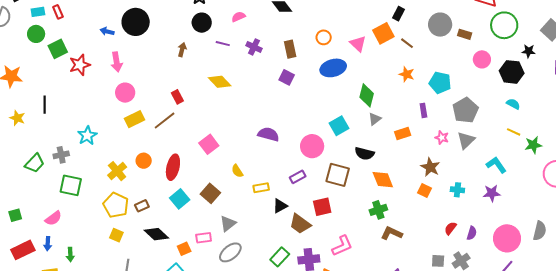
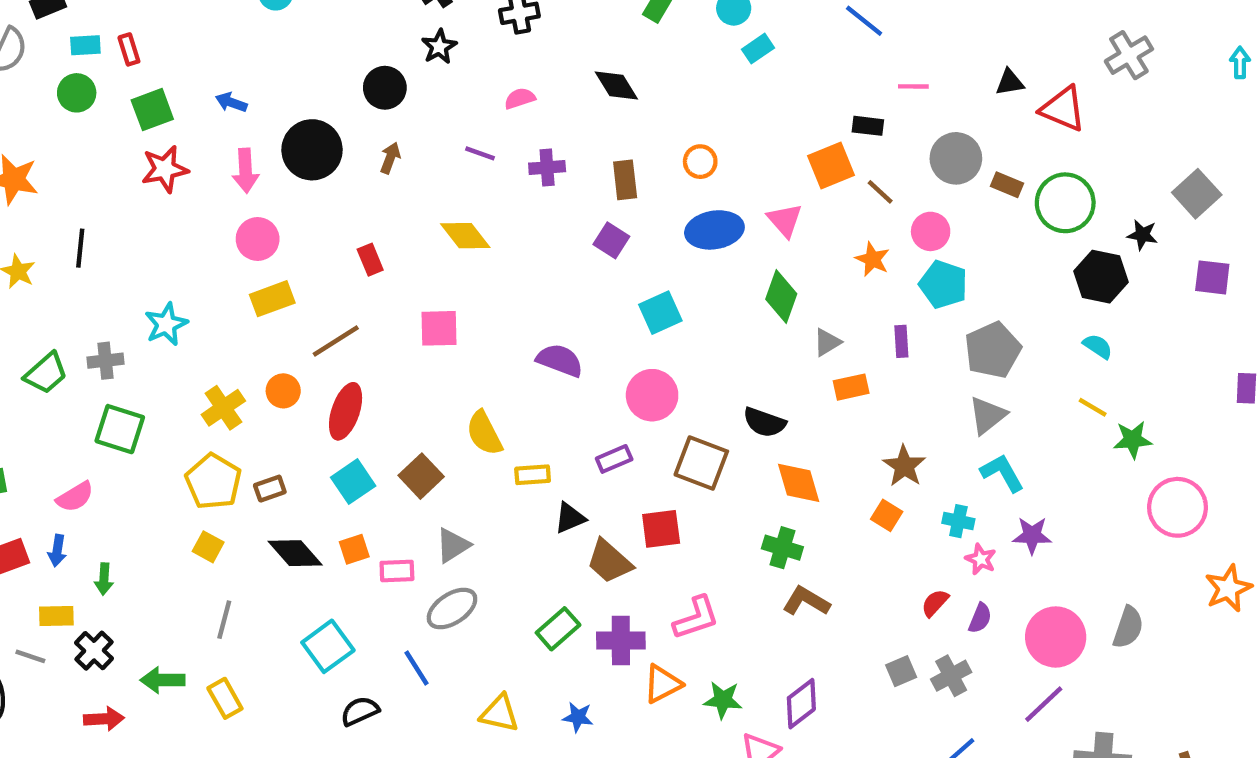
black rectangle: (398, 14) -> (868, 126), turned 64
black circle: (136, 22) -> (312, 150), moved
black circle: (202, 23) -> (385, 88), moved
green circle: (504, 25) -> (1065, 203), moved
pink triangle: (358, 44) -> (785, 220), moved
purple cross: (254, 47) -> (547, 167), turned -35
green square: (58, 49) -> (152, 110), moved
pink circle: (482, 59) -> (931, 231), moved
gray triangle: (375, 119) -> (827, 342), moved
brown line: (165, 121) -> (336, 341), moved
cyan square: (339, 126) -> (660, 313), moved
pink star: (442, 138) -> (981, 559), moved
pink square: (209, 144) -> (439, 328), moved, turned 30
cyan L-shape: (496, 165) -> (1002, 473), moved
yellow semicircle: (237, 171) -> (484, 433), size x1.5
green cross: (378, 210) -> (782, 548), turned 30
orange square: (184, 249) -> (354, 549), moved
gray square: (438, 261) -> (901, 671), turned -32

